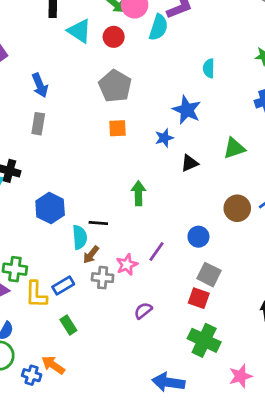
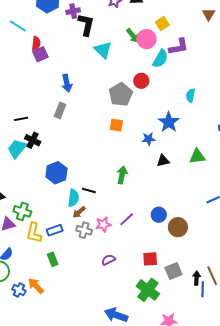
red circle: (114, 37) -> (141, 81), moved
brown circle: (237, 208) -> (178, 227), moved
gray square: (209, 275) -> (173, 271), moved, turned 30
red square: (199, 298) -> (150, 259), turned -35

